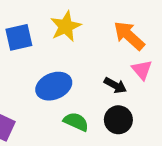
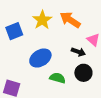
orange arrow: (129, 36) -> (70, 20), moved

